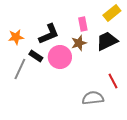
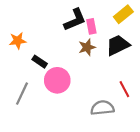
black L-shape: (49, 34) -> (75, 20), moved
pink circle: (60, 57) -> (57, 80), moved
gray line: (20, 69) -> (22, 94), moved

